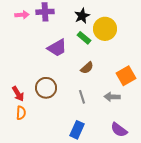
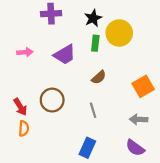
pink arrow: (22, 15) -> (25, 52), moved
green rectangle: (84, 38) -> (95, 43), turned 56
gray arrow: (112, 97) -> (139, 119), moved

